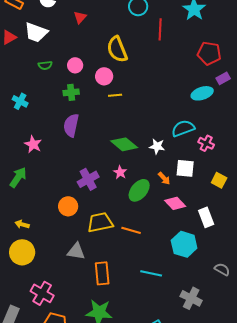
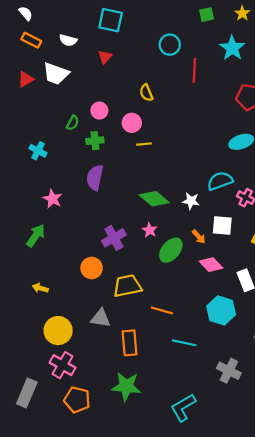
yellow semicircle: (117, 49) -> (146, 93), size x0.6
green semicircle: (45, 65) -> (73, 123), moved, turned -56
orange line: (131, 230) -> (162, 310), moved
yellow circle: (22, 252) -> (58, 331), moved

